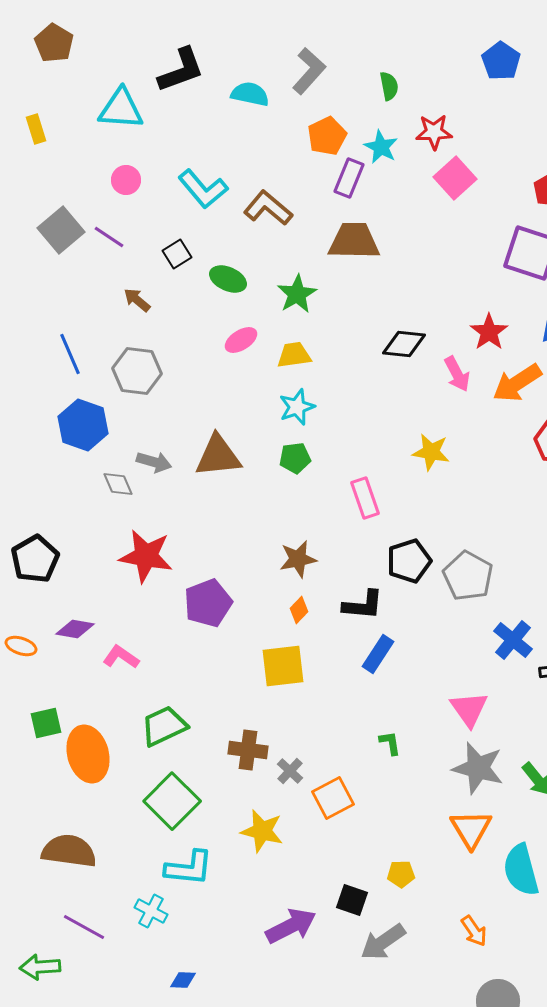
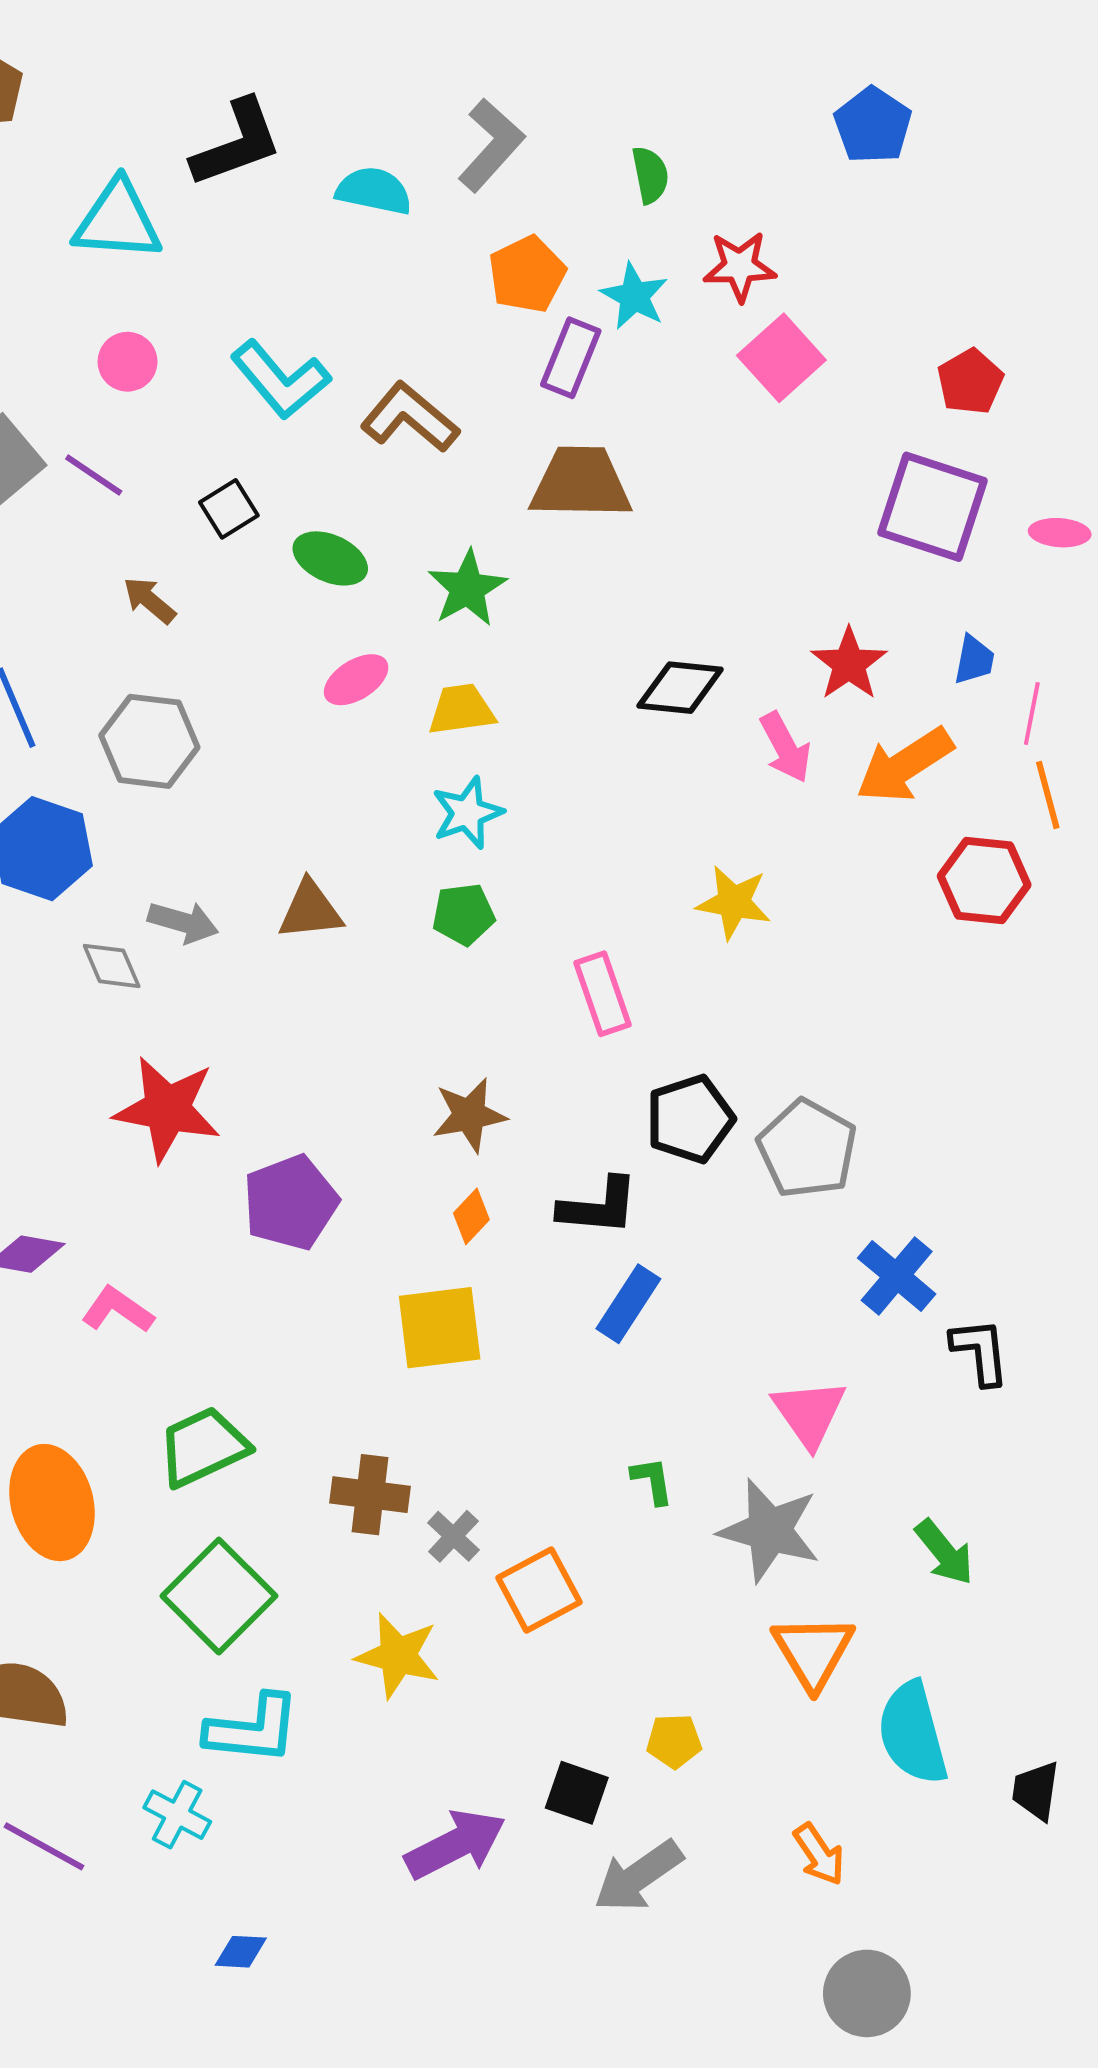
brown triangle: (218, 456) -> (310, 910), size x0.7
gray star: (478, 768) -> (769, 1530), moved

